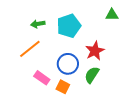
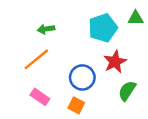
cyan pentagon: (69, 26) -> (103, 28), moved
green semicircle: (92, 75) -> (127, 91), moved
pink rectangle: (42, 78) -> (40, 97), moved

